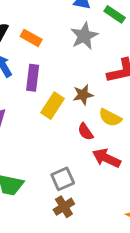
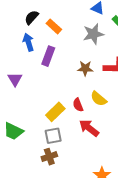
brown star: (83, 95) -> (85, 68), moved
yellow rectangle: (53, 106) -> (55, 112), moved

